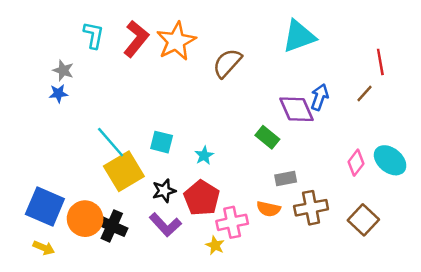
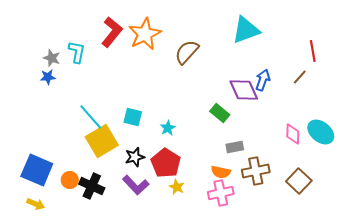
cyan L-shape: (94, 35) -> (77, 52), moved
pink diamond: (356, 163) -> (293, 134), turned -35
orange circle: (85, 219) -> (70, 180), size x0.6
pink cross: (232, 222) -> (221, 193), moved
yellow star: (215, 245) -> (177, 187), moved

